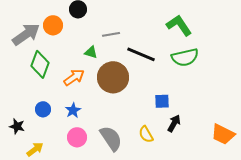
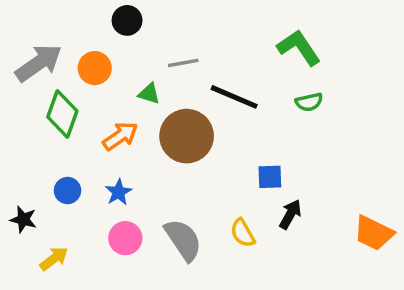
orange circle: (53, 25) -> (95, 68), moved
green semicircle: (185, 57) -> (309, 102), size x0.6

